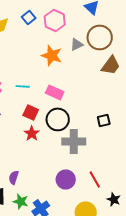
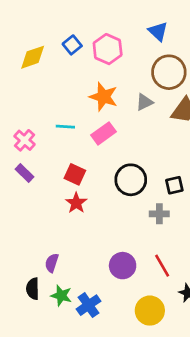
gray triangle: (77, 44) -> (144, 102), moved
cyan line: (23, 86) -> (65, 127), moved
pink rectangle: (55, 92) -> (104, 133), moved, turned -60
black circle: (58, 119) -> (131, 180), moved
gray cross: (74, 141) -> (159, 214), moved, size x0.6

